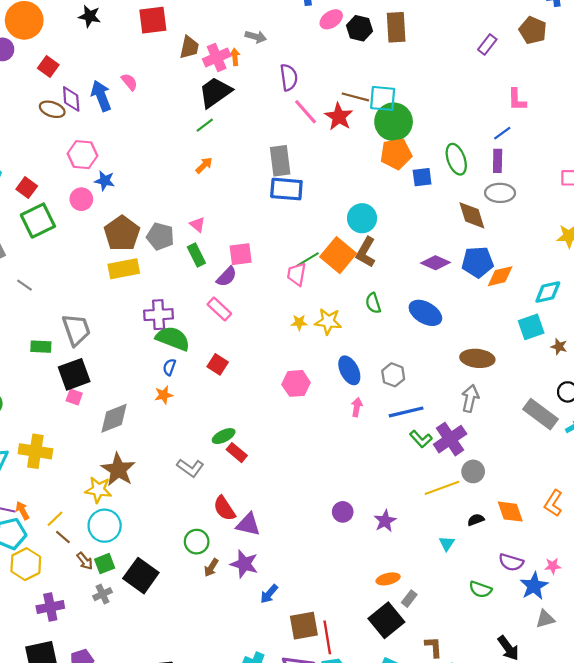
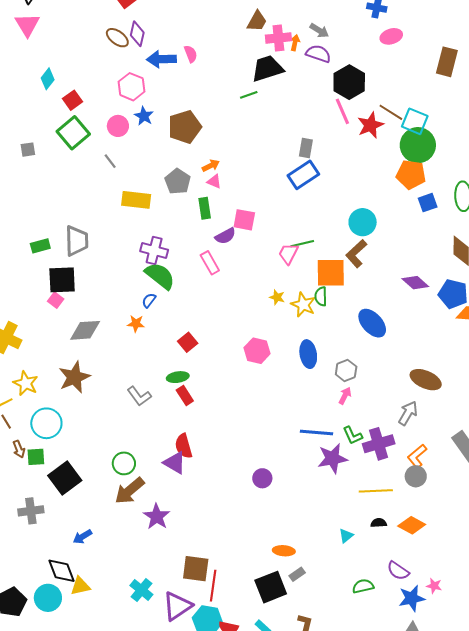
black hexagon: (360, 28) -> (349, 82), moved, size x1.4
purple semicircle: (289, 77) -> (318, 54), moved, turned -80
pink semicircle: (129, 82) -> (191, 54), moved
blue arrow: (101, 96) -> (161, 59), moved, turned -88
gray rectangle: (280, 161) -> (306, 148), size x0.7
orange arrow: (204, 165) -> (211, 166), moved
blue square: (422, 177) -> (428, 203), turned -30
blue rectangle: (286, 189) -> (303, 175), turned -56
green square: (38, 221) -> (73, 133), turned -32
pink triangle: (197, 225) -> (214, 181), turned -35
brown pentagon: (122, 233) -> (185, 127), moved
orange square: (338, 255) -> (331, 273), moved, turned 32
gray line: (25, 285) -> (110, 161), moved
green semicircle: (373, 303) -> (321, 296), moved
blue ellipse: (425, 313) -> (372, 323), moved
green rectangle: (41, 347) -> (40, 246), turned -36
red square: (218, 364) -> (188, 342), moved
pink arrow: (357, 407) -> (345, 396), moved
blue line: (406, 412) -> (317, 433), moved
gray circle: (473, 471) -> (416, 476), moved
yellow line: (442, 488) -> (376, 491), moved
yellow star: (98, 490) -> (26, 383), moved
orange L-shape: (553, 503) -> (417, 456), moved
red semicircle: (224, 508) -> (184, 446), moved
orange diamond: (510, 512) -> (412, 525), turned -60
purple star: (385, 521) -> (333, 458), moved, size x1.4
purple star: (244, 564) -> (157, 517), moved
brown arrow: (211, 568) -> (130, 491), size x1.8
green semicircle: (480, 589) -> (363, 586), turned 130
gray cross: (103, 594) -> (31, 511), moved, size x1.4
blue arrow: (269, 594) -> (82, 537), moved

